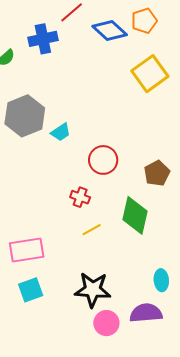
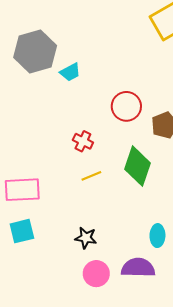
red circle: (103, 160) -> (126, 106), moved
black star: (93, 290) -> (86, 238), size x0.6

